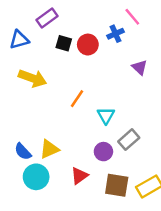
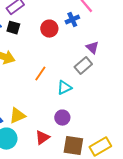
black square: (64, 43) -> (13, 28), moved
cyan triangle: (106, 115) -> (64, 88), turned 35
gray rectangle: (129, 140) -> (83, 66), moved

